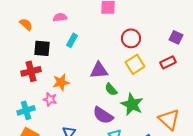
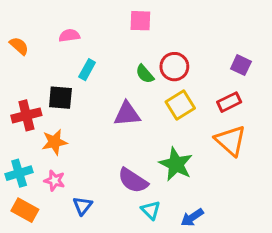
black square: (42, 48) -> (60, 98), moved
orange star: (61, 82) -> (55, 142), moved
green semicircle: (111, 89) -> (145, 74), moved
pink star: (50, 99) -> (55, 181), moved
orange triangle: (169, 119) -> (231, 141), moved

